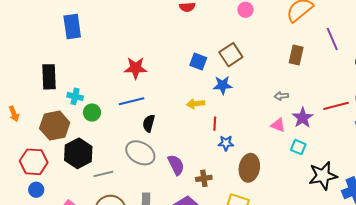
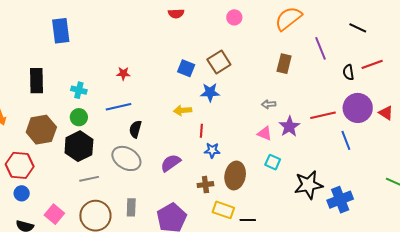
red star: (136, 68) -> (123, 74), size x0.6
cyan cross: (75, 96) -> (79, 90), moved
cyan square: (298, 147) -> (273, 162), moved
black hexagon: (78, 153) -> (79, 146), moved
purple semicircle: (176, 165) -> (171, 163), moved, turned -100
brown cross: (204, 178) -> (205, 185), moved

